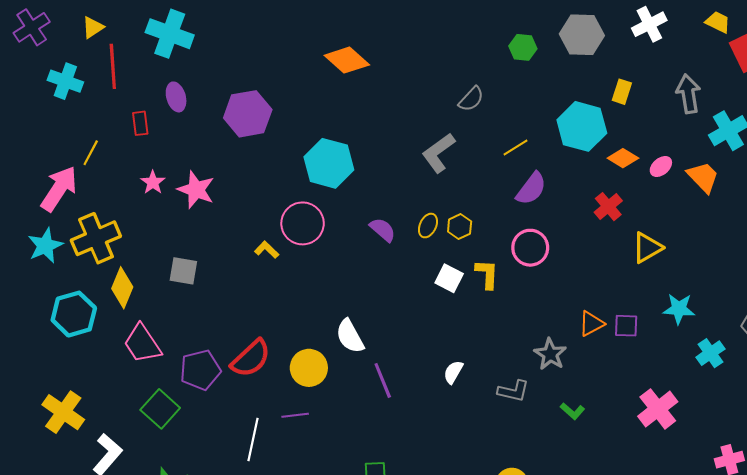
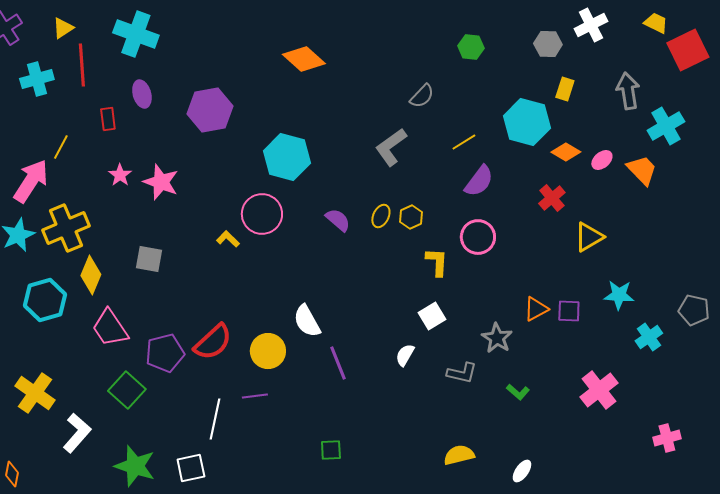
gray hexagon: (582, 35) -> (548, 44), moved, size x0.7
cyan cross: (65, 81) -> (37, 79), turned -36
white square: (449, 278) -> (432, 316), moved, turned 32

